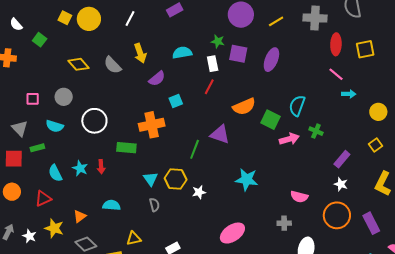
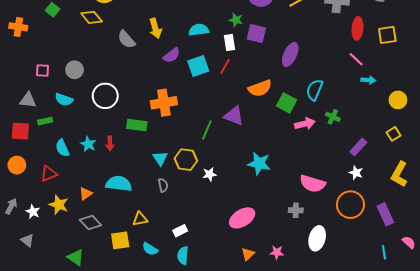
purple ellipse: (271, 60) -> (290, 55), moved
yellow diamond: (78, 64) -> (92, 17), moved
cyan square: (176, 101) -> (198, 66), moved, size x1.5
gray triangle: (20, 128) -> (28, 100), turned -42
pink semicircle: (299, 197) -> (313, 184), size x1.4
cyan semicircle: (111, 205) -> (119, 184), size x1.4

